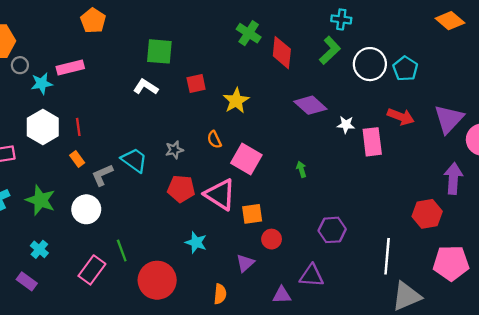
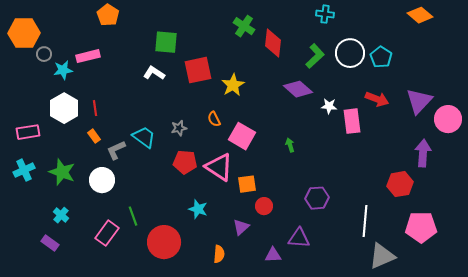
green L-shape: (330, 50) -> (315, 56), moved
red square: (196, 83) -> (198, 70), size x1.6

